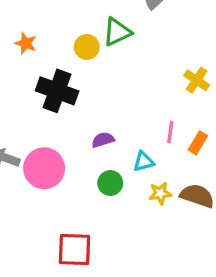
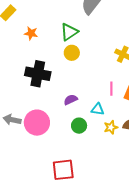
orange star: (26, 43) -> (31, 33), moved
yellow circle: (87, 47) -> (72, 53), moved
cyan triangle: (144, 161) -> (98, 109), turned 32

